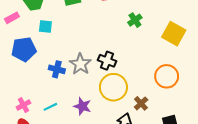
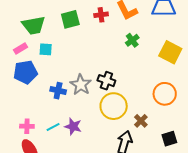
pink rectangle: (12, 18) -> (21, 48), moved
pink cross: (23, 105) -> (27, 126), turned 32
purple star: (82, 106) -> (73, 126), moved

